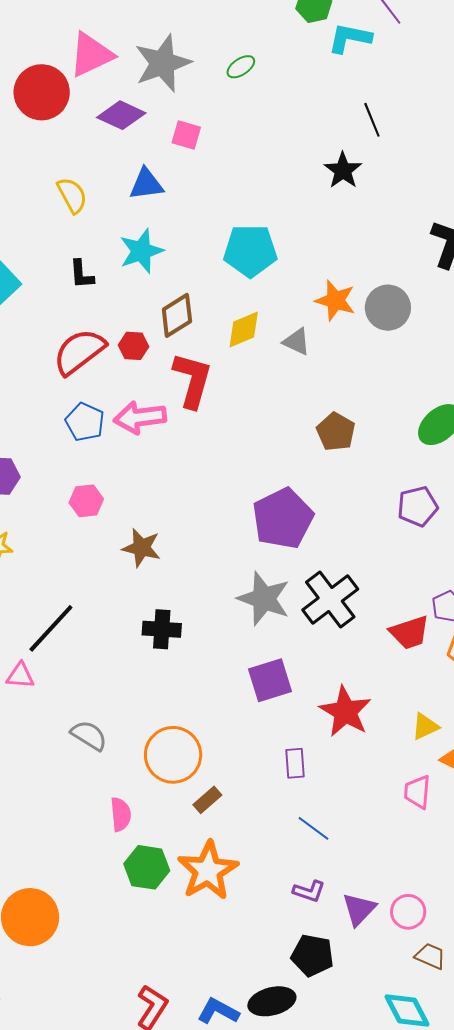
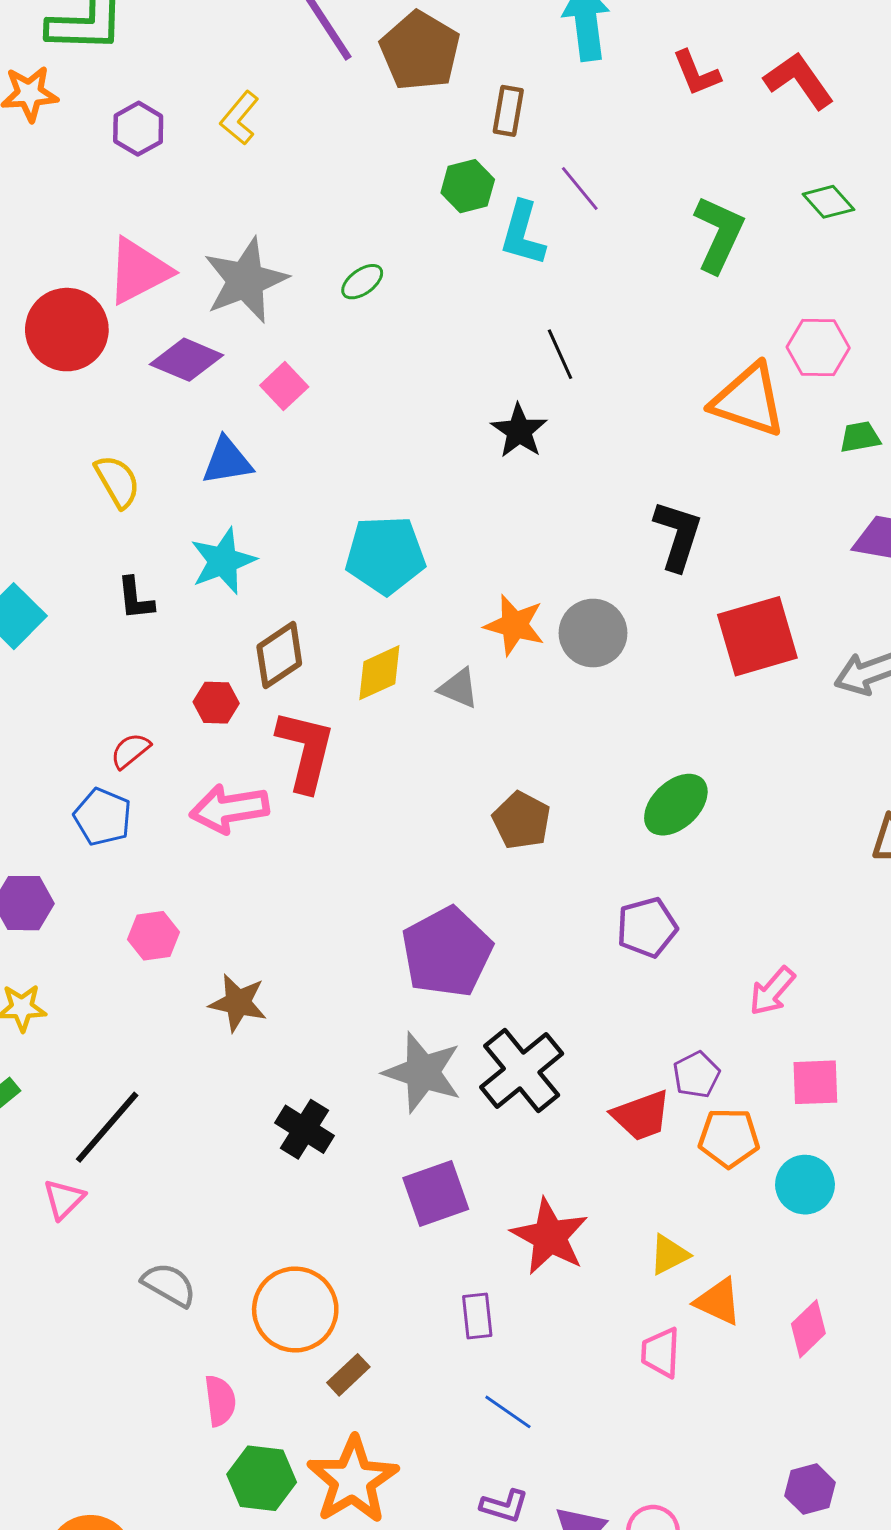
cyan L-shape: (350, 38) -> (523, 234), turned -84
pink square: (186, 135) -> (284, 386), turned 32
red semicircle: (79, 352) -> (130, 751), moved, size x0.5
blue pentagon: (85, 422) -> (103, 817), moved
black cross: (162, 629) -> (305, 1129), moved, turned 30
pink triangle: (20, 676) -> (64, 1199), turned -48

